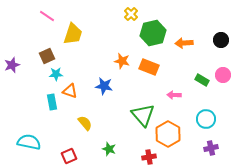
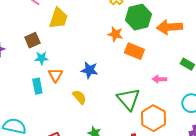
orange arrow: (184, 43) -> (169, 27), size x1.4
orange star: (122, 61) -> (115, 34), moved
orange triangle: (70, 91) -> (55, 75), turned 42
yellow semicircle: (85, 123) -> (79, 97), moved

